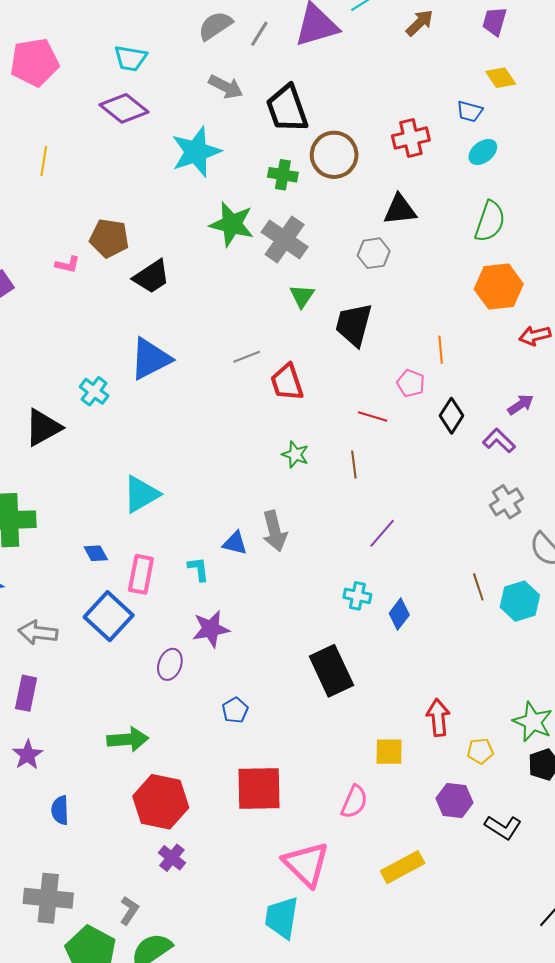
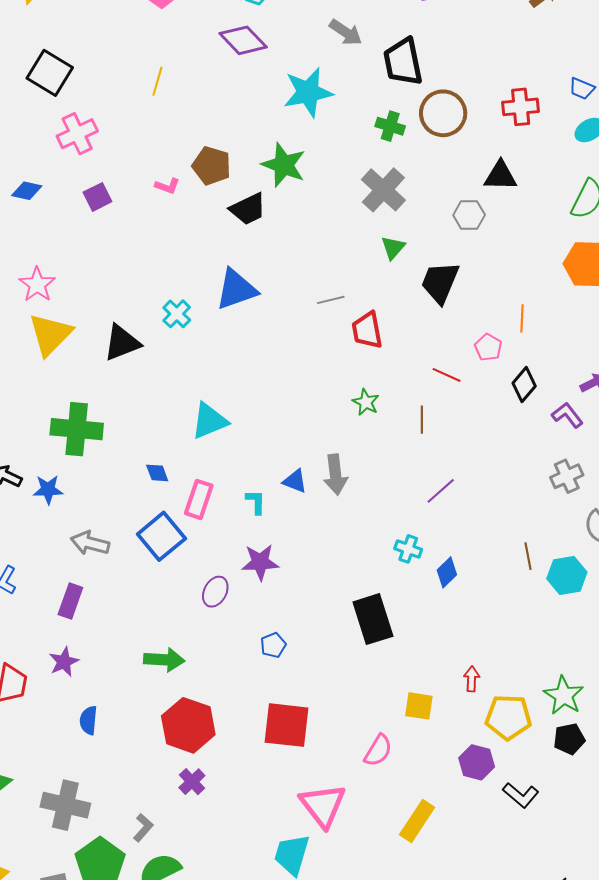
green star: (232, 224) -> (284, 165), moved
red arrow: (438, 718) -> (472, 679), size x0.7
yellow pentagon: (480, 751) -> (508, 717), size x1.8
yellow rectangle: (403, 867) -> (417, 821), turned -36

